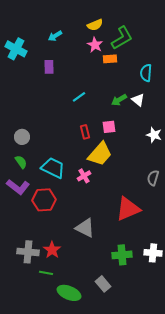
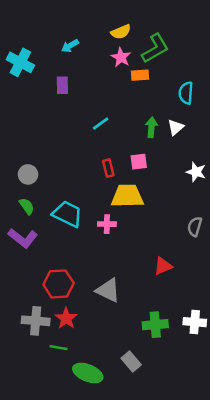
green arrow: (119, 100) -> (151, 127), turned 126
white triangle: (138, 100) -> (176, 127), turned 40
yellow trapezoid: (100, 154) -> (127, 196), turned -132
pink cross: (84, 176) -> (107, 224), turned 32
red hexagon: (44, 200) -> (59, 284), moved
red triangle: (128, 209) -> (163, 266), size x0.6

